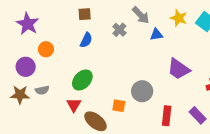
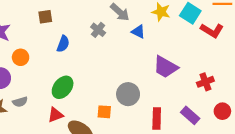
brown square: (85, 14) -> (45, 17), moved
blue triangle: (156, 35) -> (138, 32), turned 40
red triangle: (74, 105) -> (56, 115), turned 42

